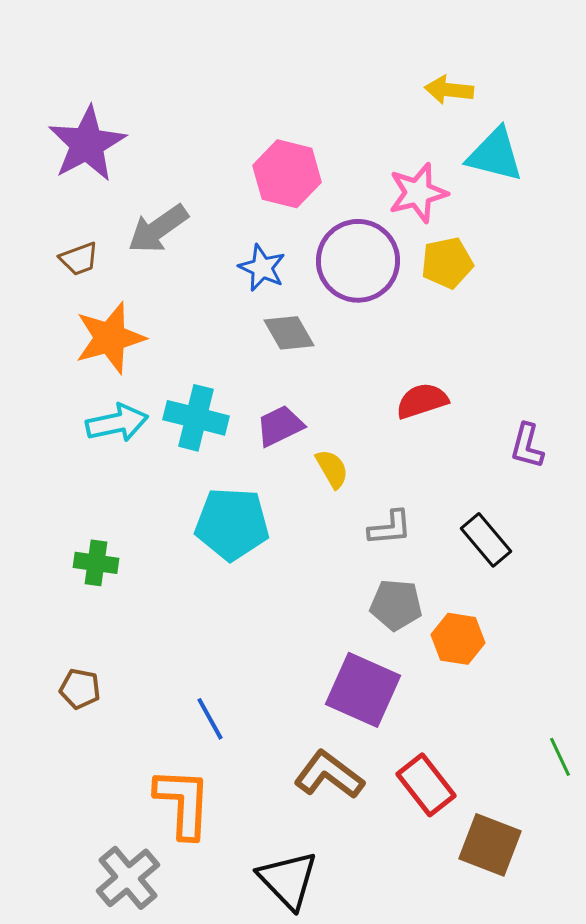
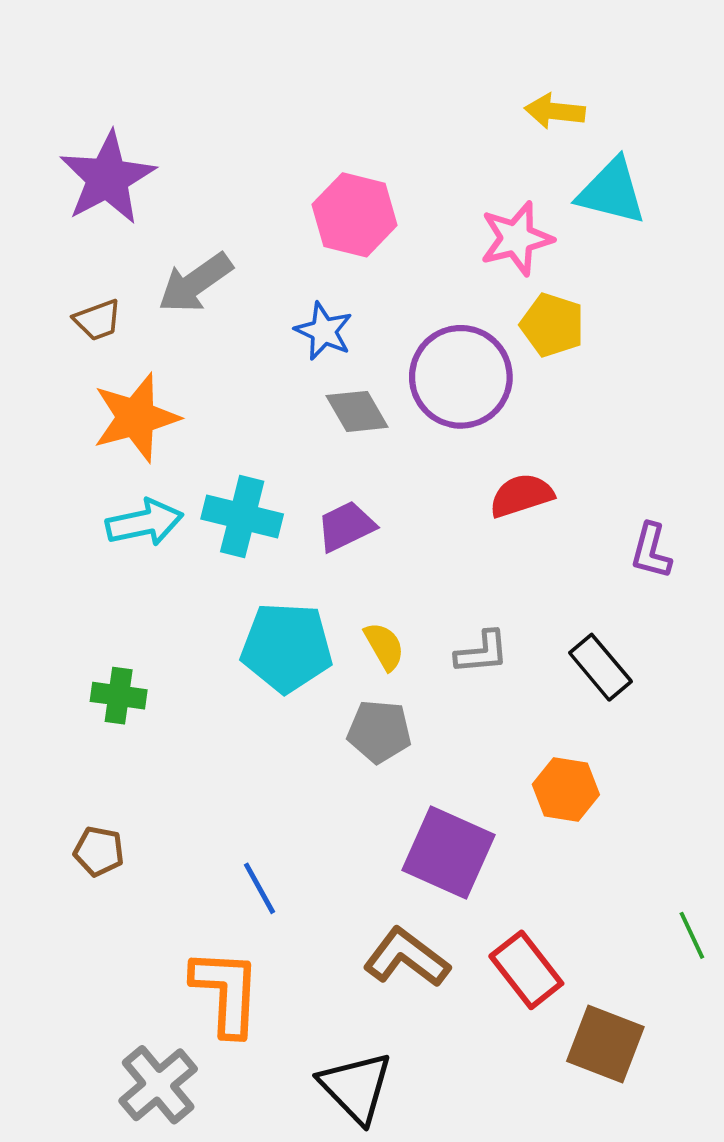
purple circle: (358, 261) -> (461, 377), moved
yellow pentagon: (447, 263) -> (552, 325), turned 30
yellow semicircle: (332, 469) -> (384, 646), moved
gray pentagon: (396, 605) -> (379, 731), moved

